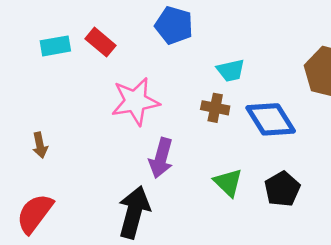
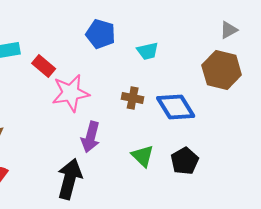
red rectangle: (101, 42) -> (44, 66), moved
cyan trapezoid: (231, 70) -> (148, 51), moved

